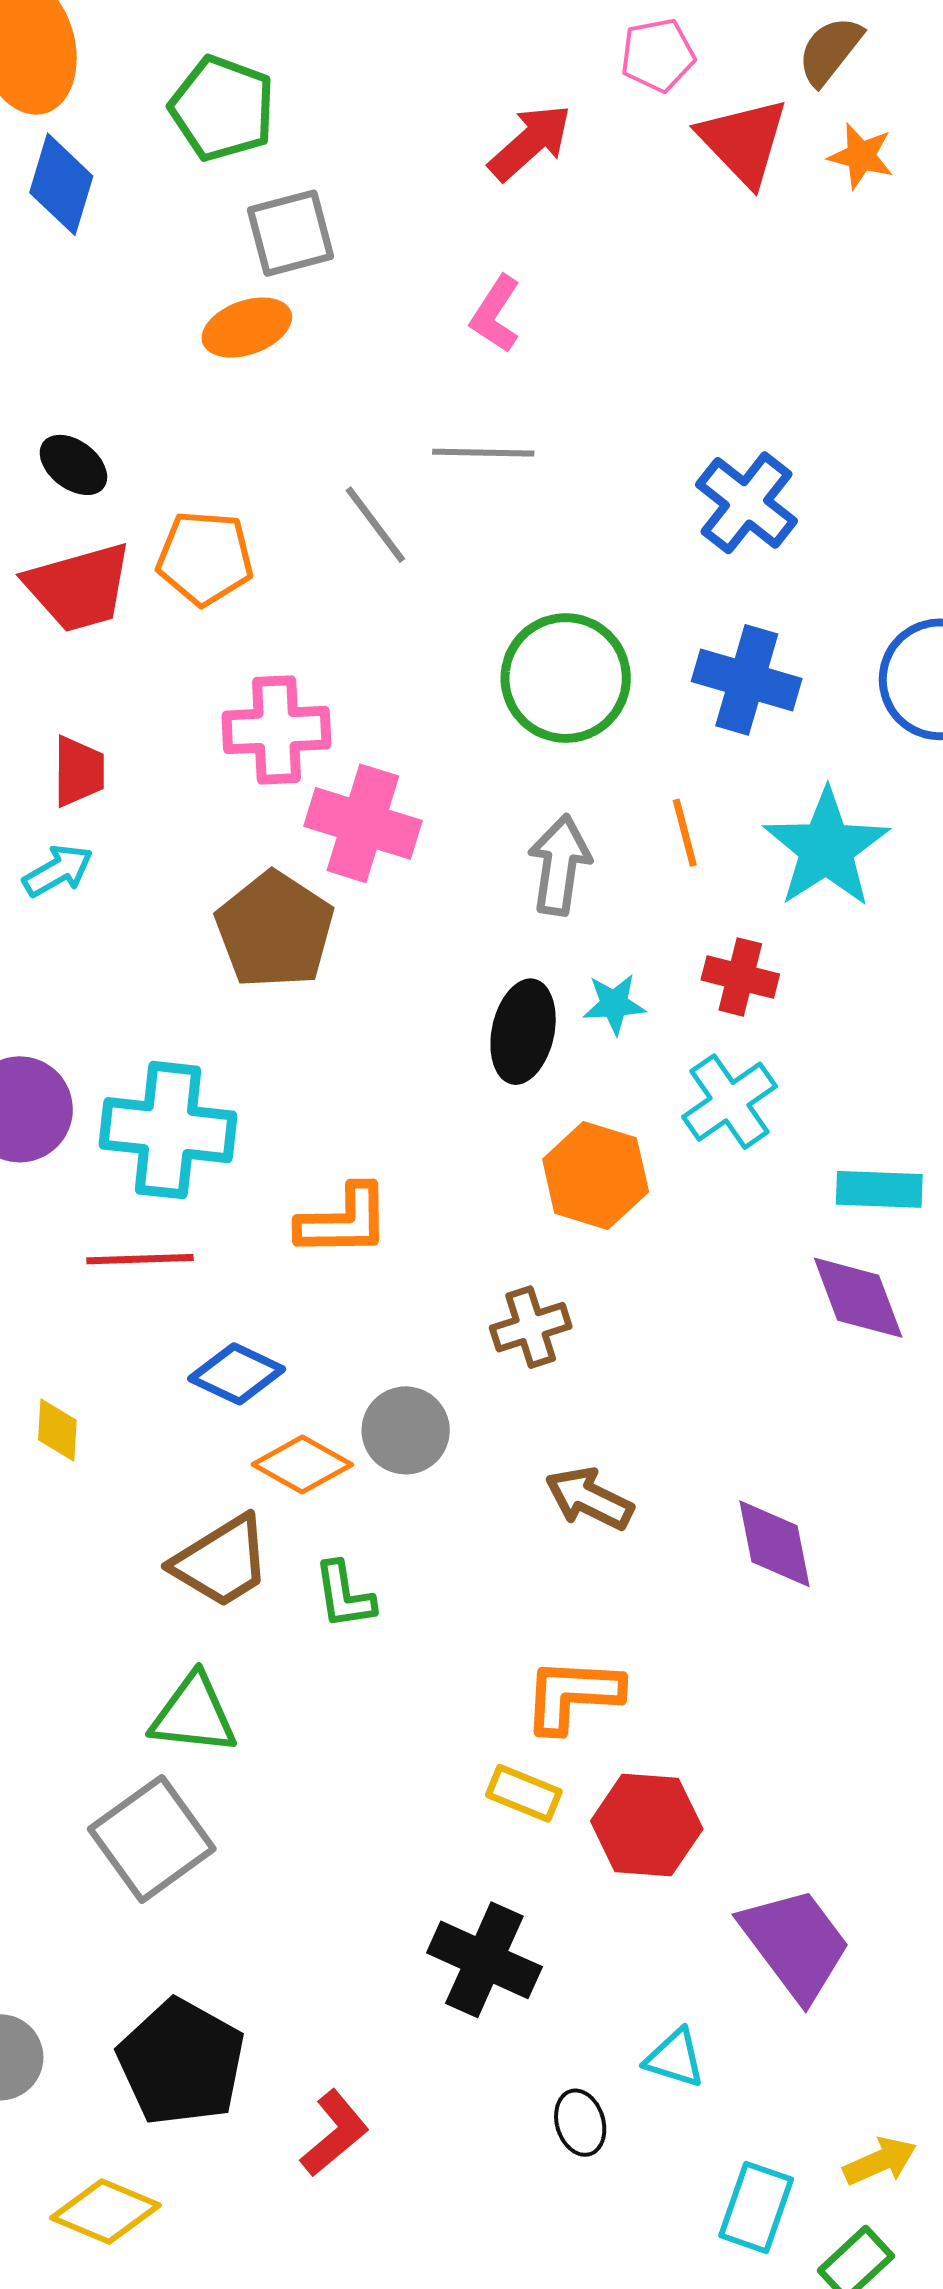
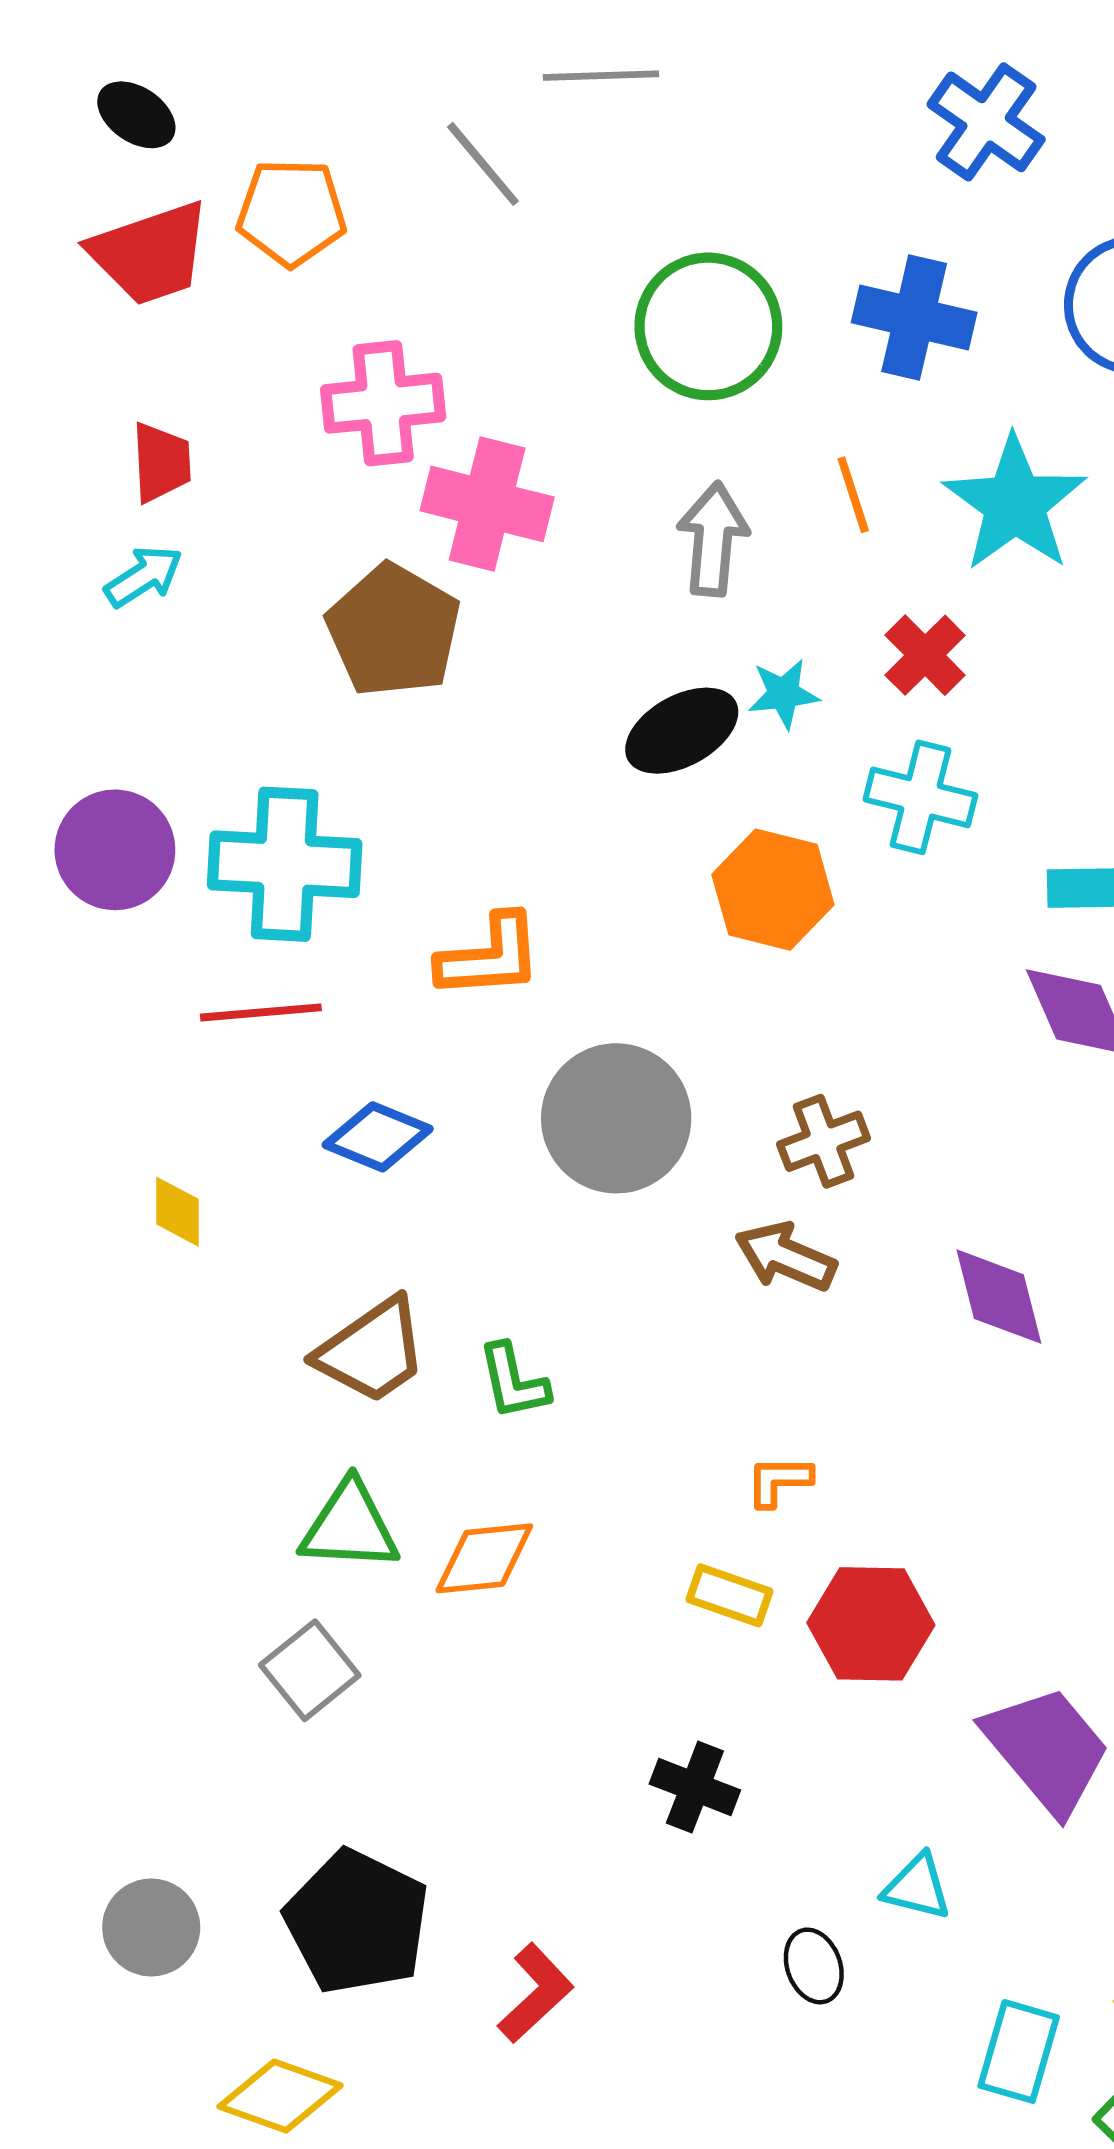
blue cross: (747, 503) -> (986, 122), moved
red cross: (740, 977) -> (925, 655), turned 34
black ellipse: (523, 1032) -> (682, 731), turned 52
cyan cross: (730, 1102) -> (920, 797), turned -38
brown cross: (531, 1327) -> (824, 1141), moved
gray circle: (406, 1430) -> (616, 1118), moved, size x1.5
orange diamond: (302, 1464) -> (484, 1558), moved, turned -32
orange L-shape: (573, 1695) -> (779, 1481), size x0.6
gray square: (152, 1839) -> (310, 1670), size x0.7
black cross: (484, 1960) -> (695, 1787), size x0.7

